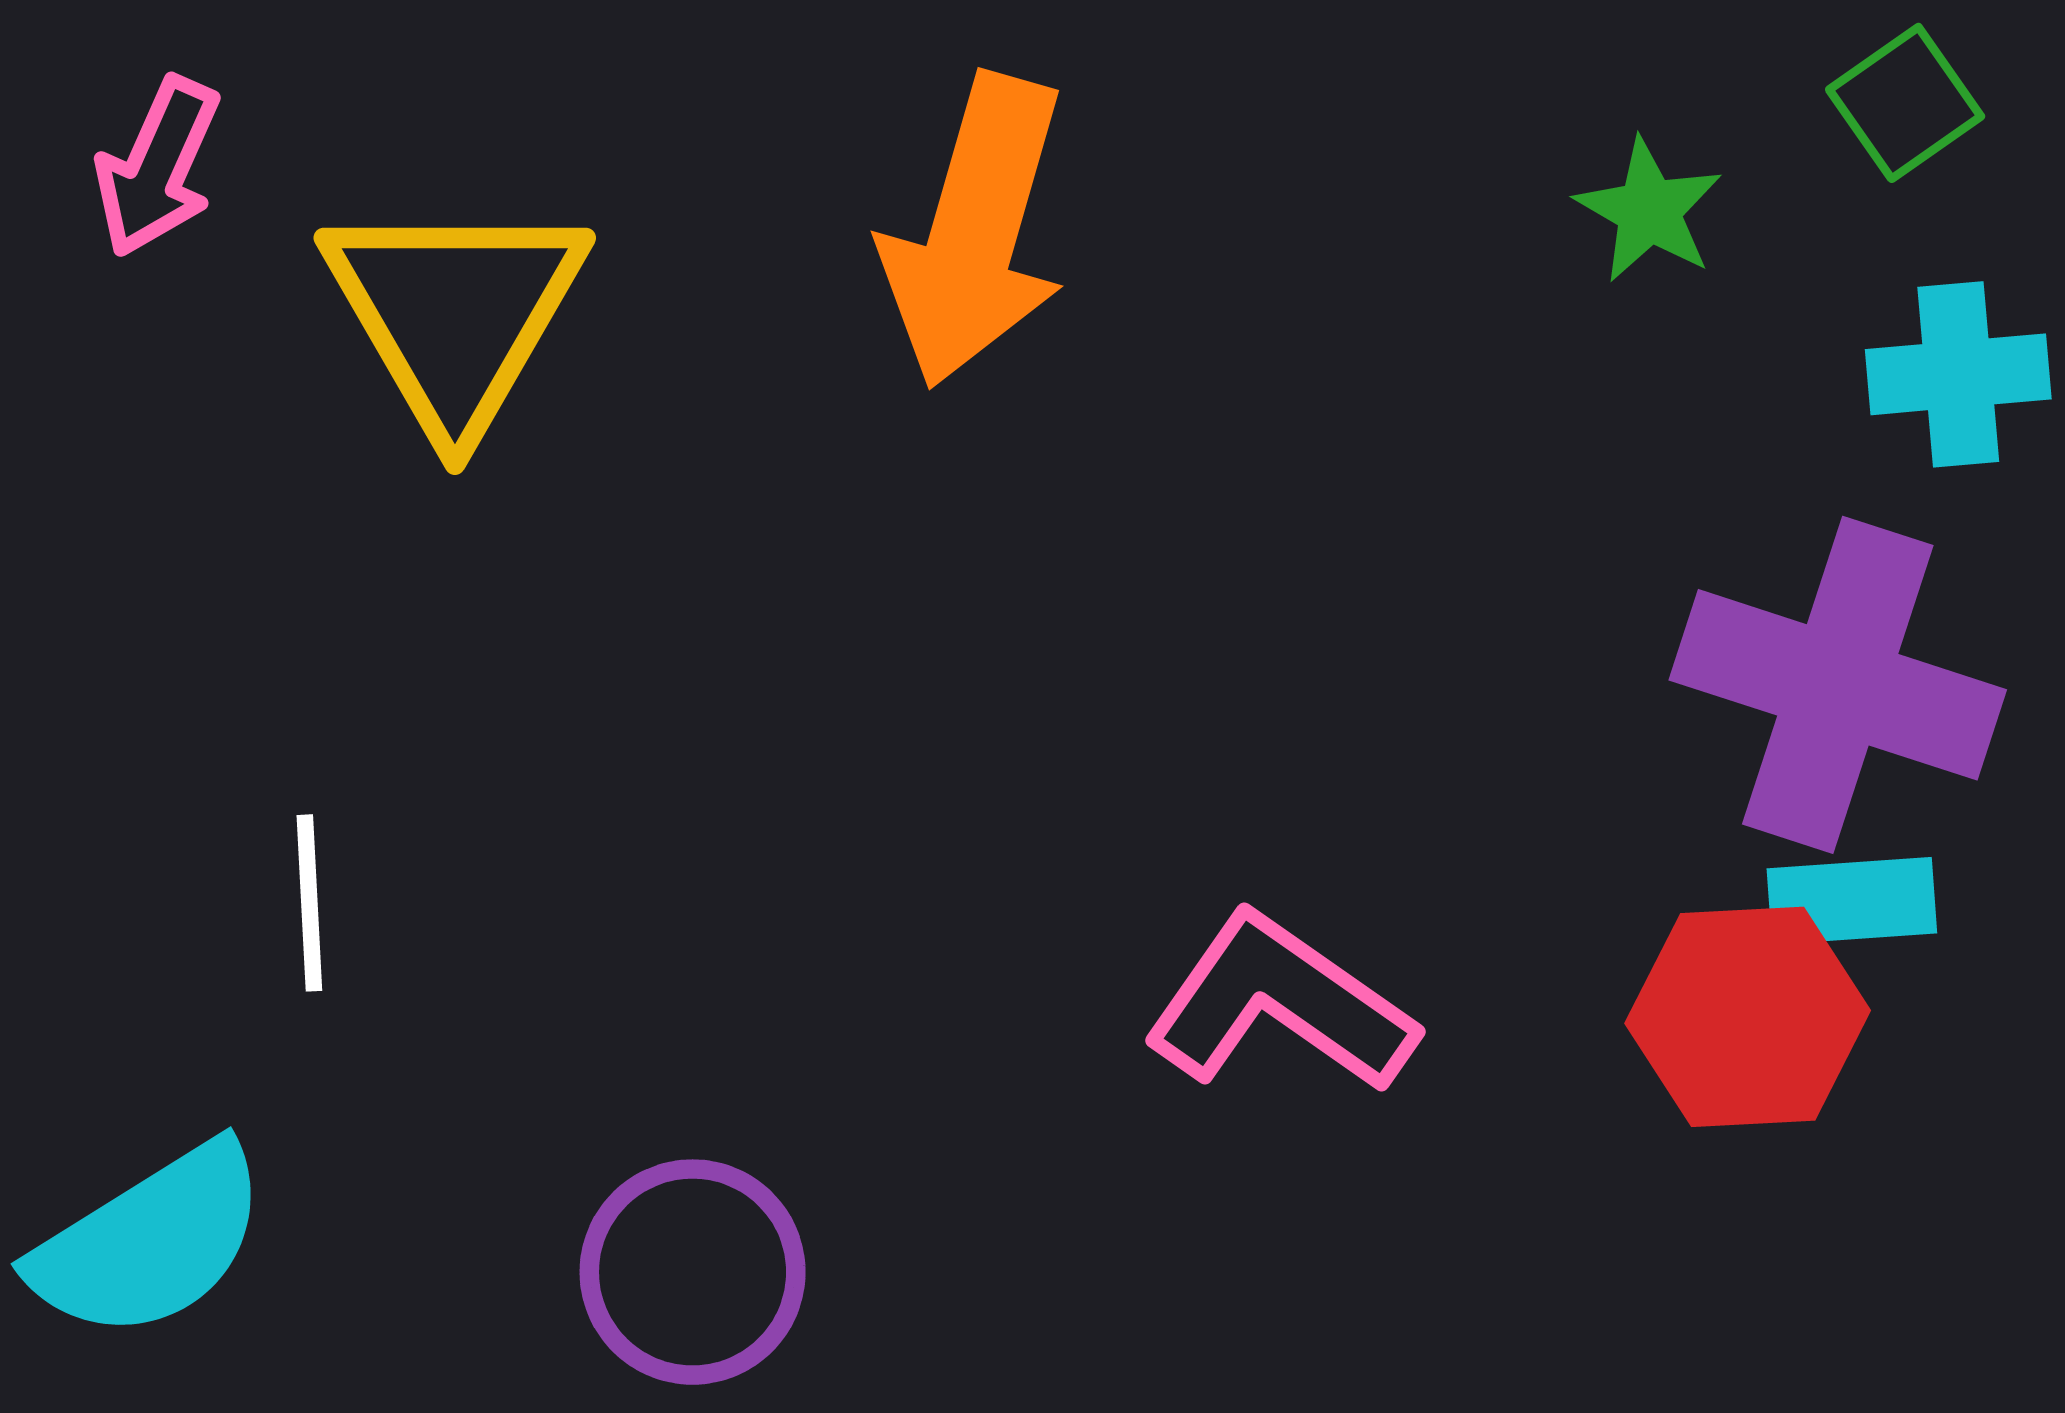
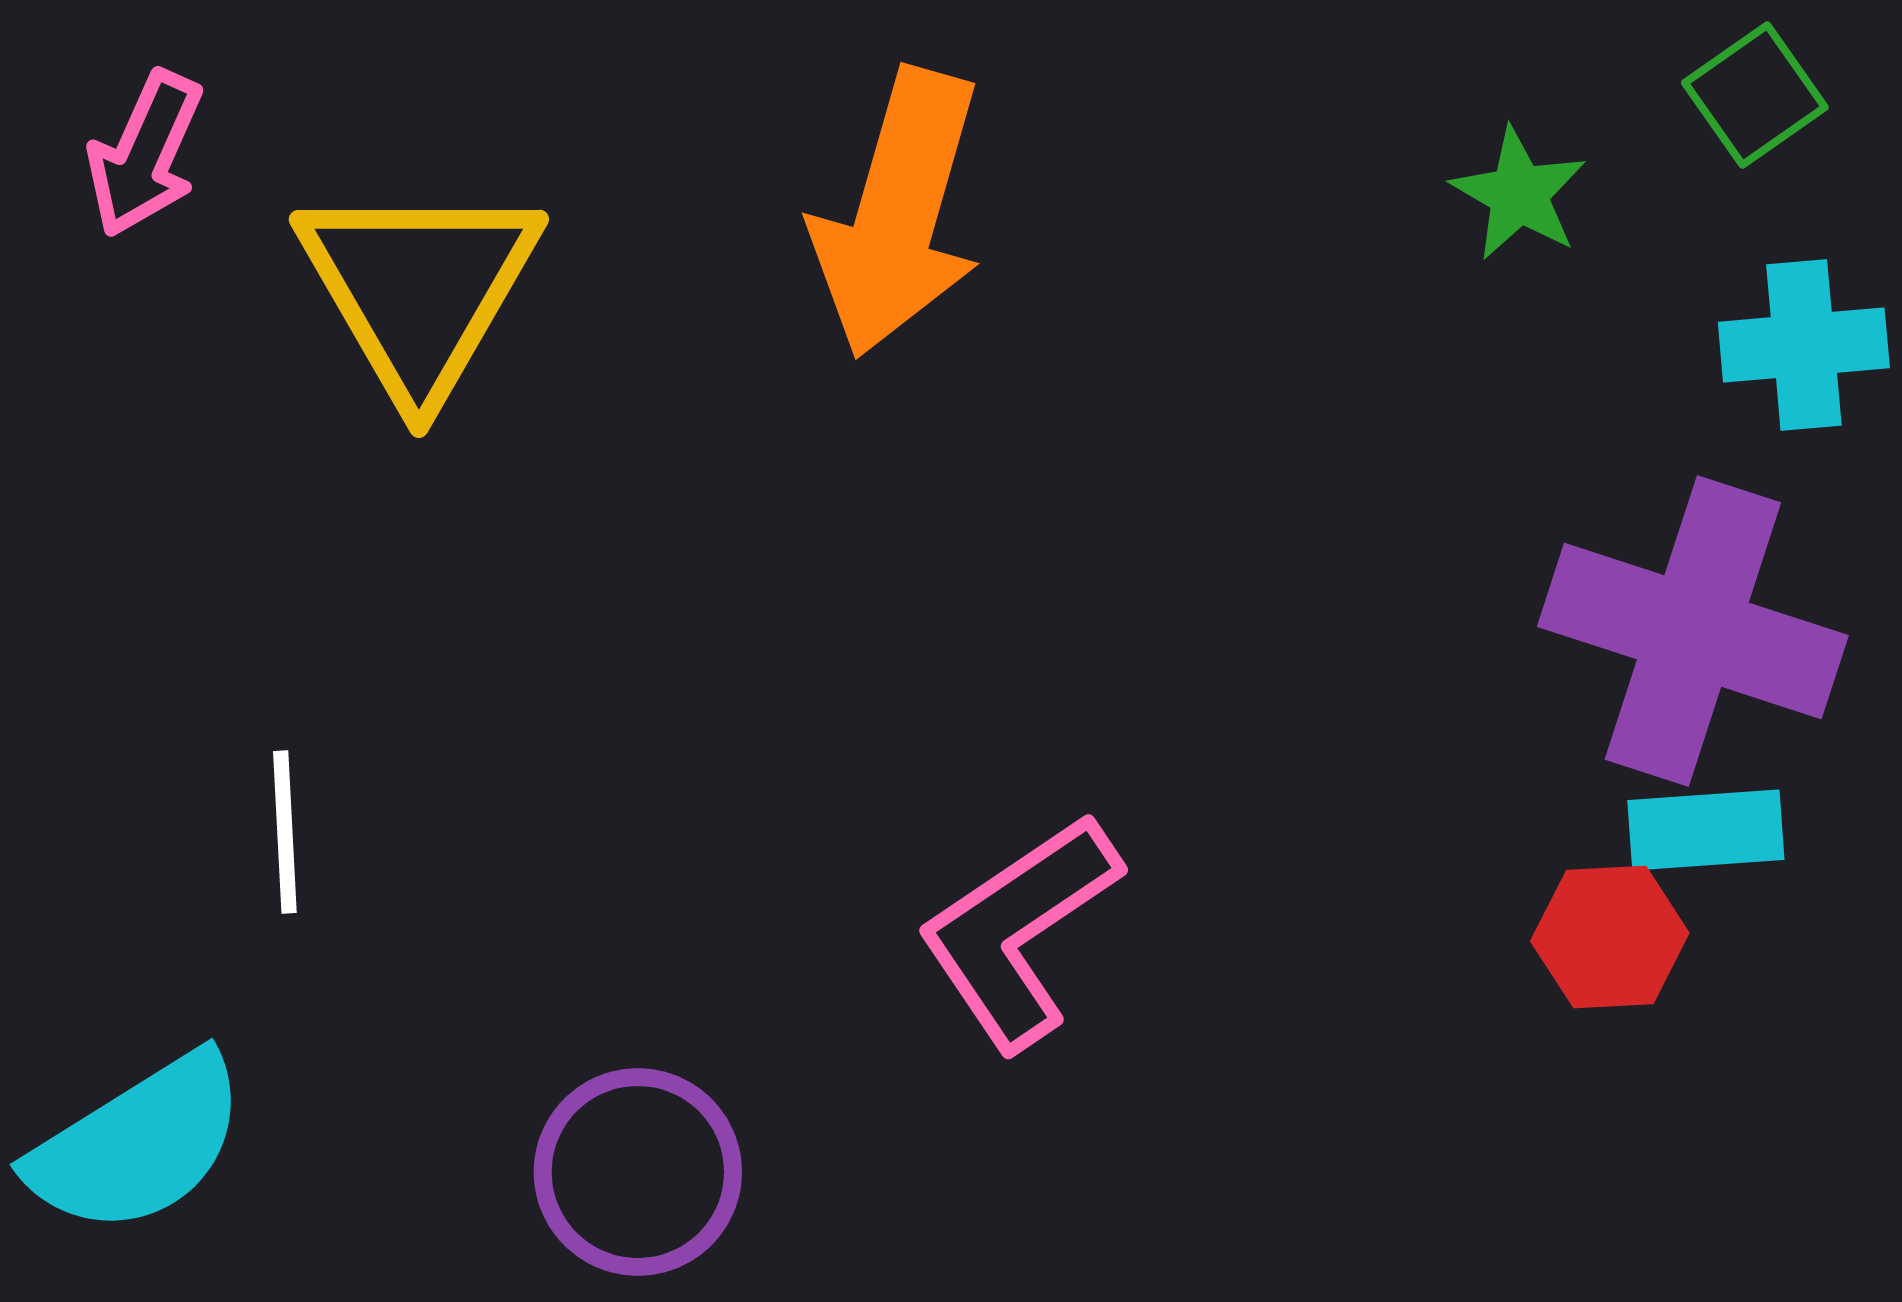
pink L-shape: (1280, 1004) -> (1019, 931), moved, turned -69
red hexagon: (1748, 1017) -> (1610, 937), size x0.7

